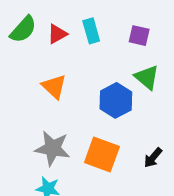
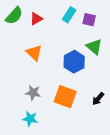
cyan rectangle: (91, 31) -> (69, 15), moved, turned 49
gray star: (53, 148) -> (33, 93), size x0.7

